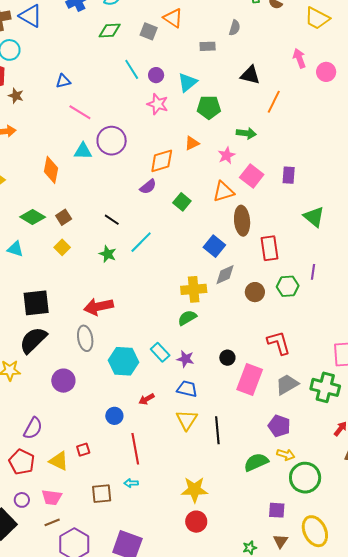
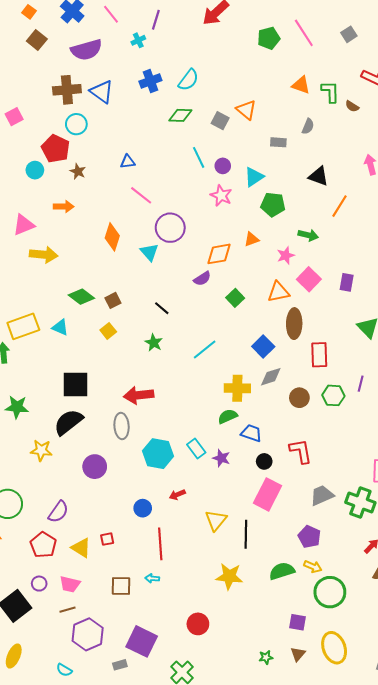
cyan triangle: (83, 151) -> (149, 252), moved, turned 42
orange diamond: (51, 170) -> (112, 237), moved
cyan line: (141, 242) -> (205, 349), moved
red L-shape: (279, 343) -> (301, 451), moved
pink rectangle: (250, 379) -> (268, 494), moved
blue trapezoid: (187, 389) -> (251, 433), moved
yellow star: (195, 490) -> (229, 576), moved
red circle: (196, 522) -> (198, 624), moved

